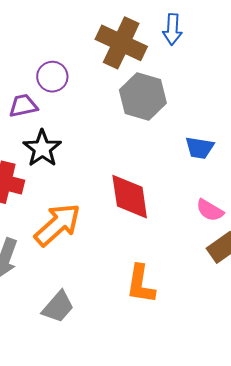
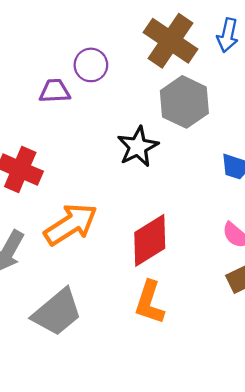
black star: (42, 148) -> (138, 147), moved
red diamond: (130, 197) -> (150, 240), moved, turned 57
gray trapezoid: (58, 307) -> (57, 312), size x1.4

